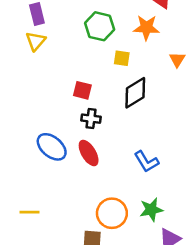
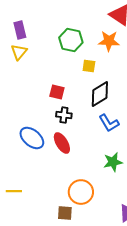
blue L-shape: (146, 162) -> (109, 123), moved
green star: (151, 210) -> (113, 162), moved

